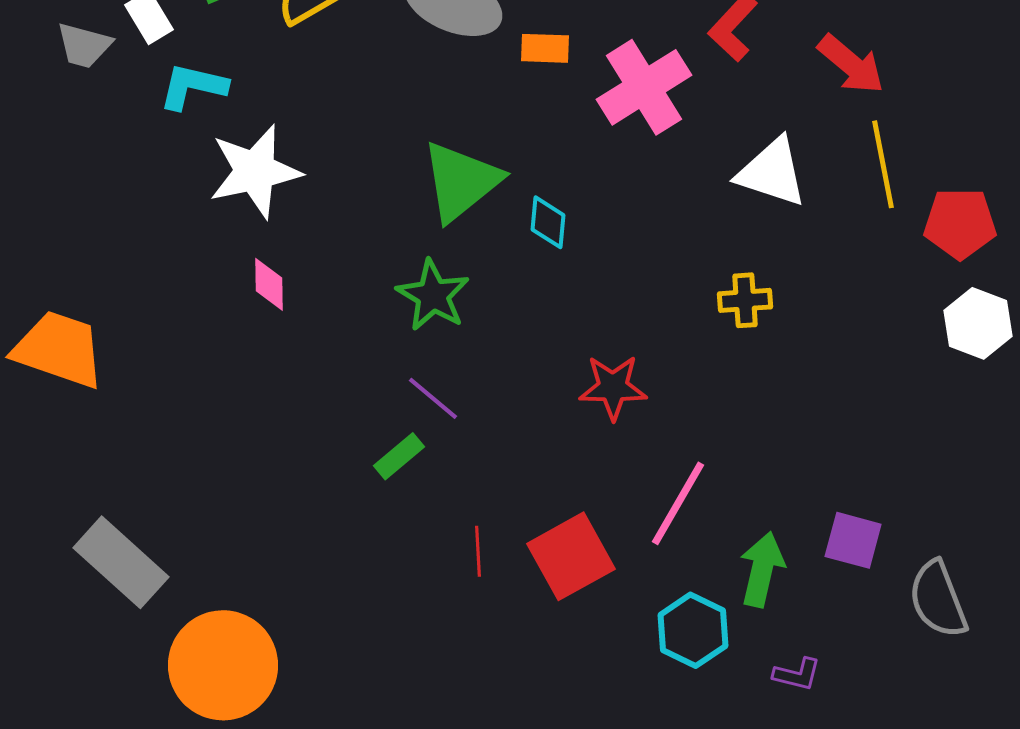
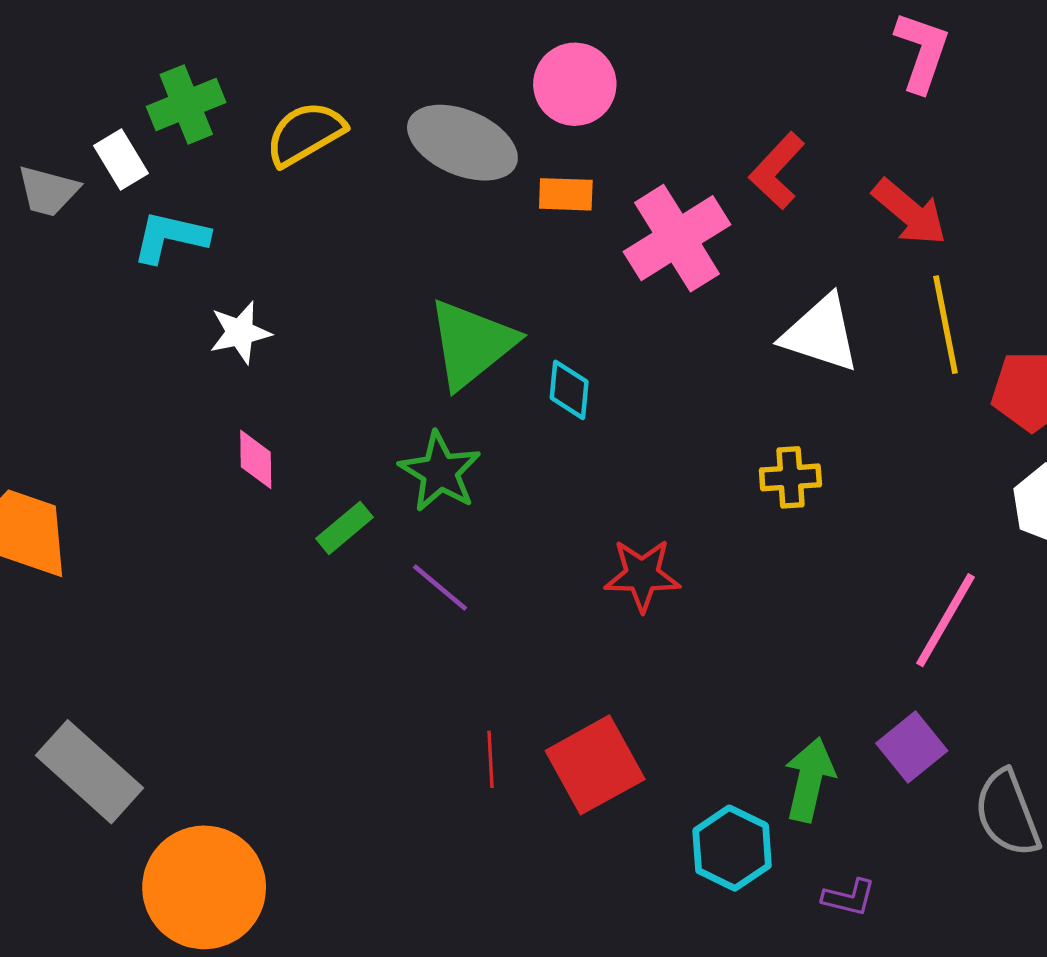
white star: (255, 171) -> (240, 332), size x0.6
green rectangle: (399, 456) -> (345, 528), moved
pink line: (678, 503) -> (945, 620), moved
purple square: (853, 540) -> (912, 747), turned 36

